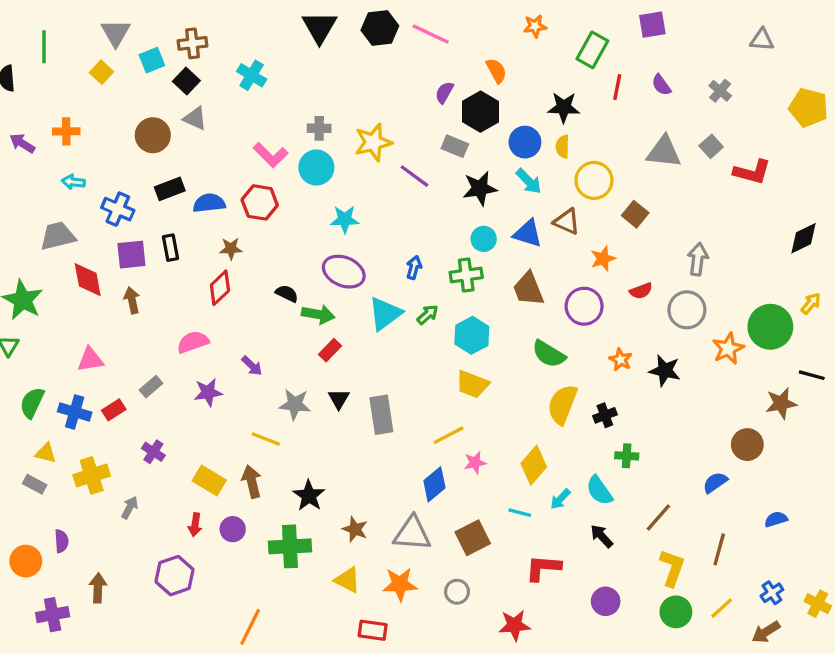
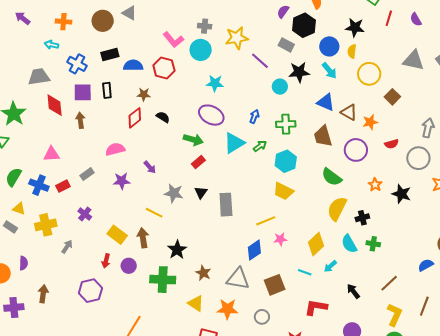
orange cross: (66, 131) -> (63, 22), moved
brown triangle: (567, 222) -> (349, 112), moved
cyan circle: (484, 239) -> (280, 87), moved
black semicircle: (287, 294) -> (163, 117), moved
cyan semicircle: (599, 490) -> (349, 244), moved

